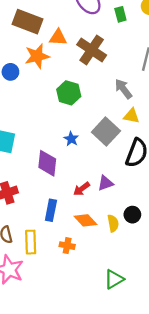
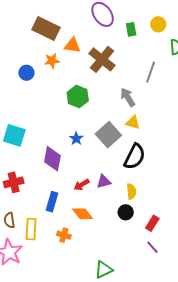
orange star: (37, 56) -> (52, 61), size x0.7
yellow semicircle: (113, 223) -> (131, 191), moved

